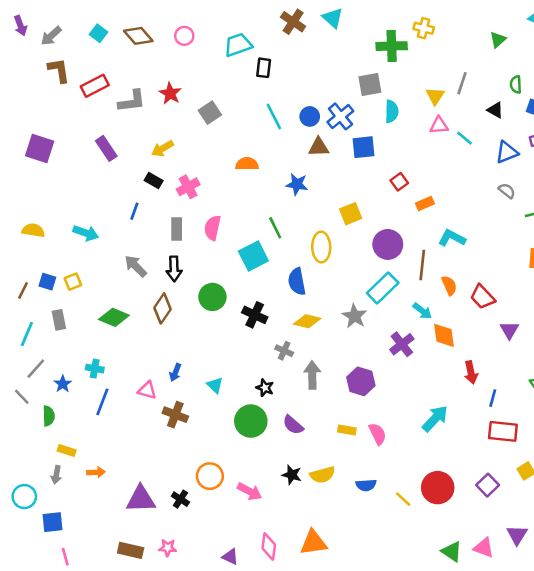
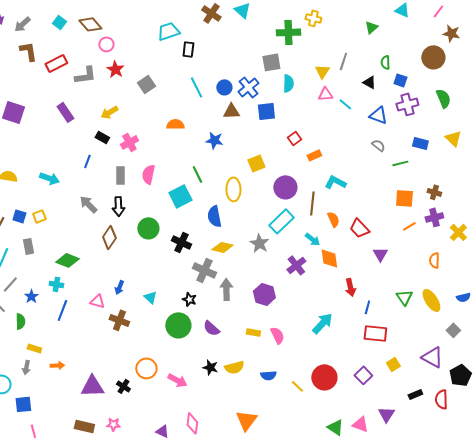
pink circle: (184, 36) -> (106, 44), moved
blue triangle: (507, 152) -> (378, 115), turned 42
green diamond: (114, 317) -> (67, 260), moved
gray cross: (284, 351) -> (204, 270), size x1.6
orange triangle: (314, 543) -> (246, 420), moved, turned -45

